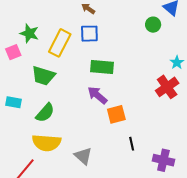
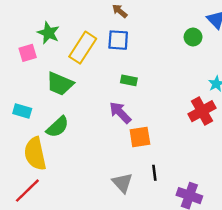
green rectangle: (102, 67) -> (129, 80), size x0.6
yellow semicircle: (47, 143) -> (35, 154), moved, turned 68
gray triangle: (83, 156) -> (122, 183), moved

